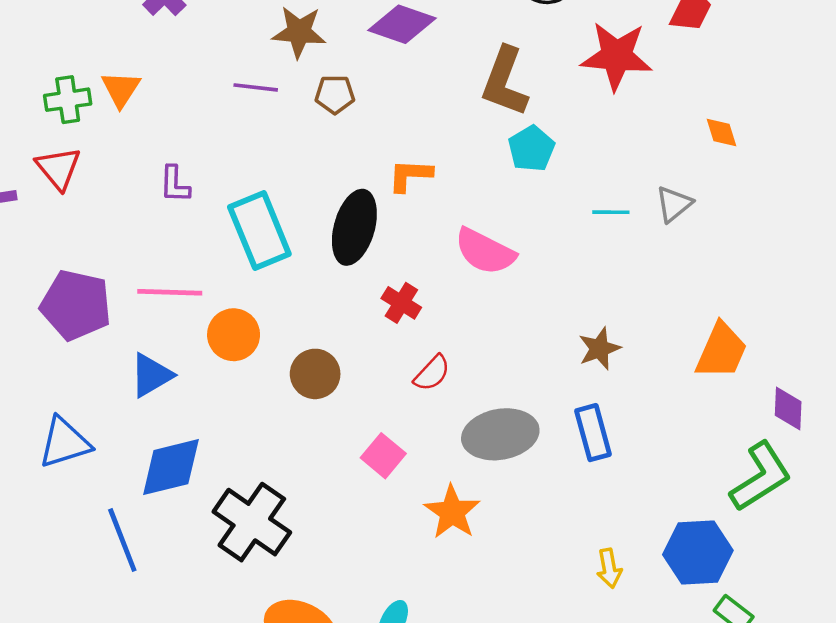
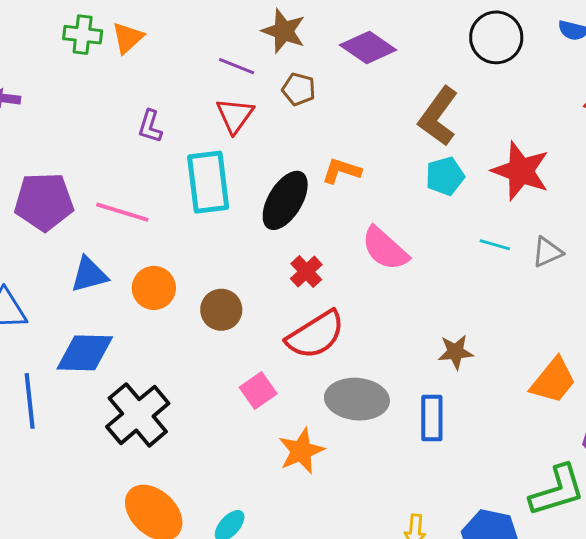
red star: (617, 56) -> (521, 171), moved
red triangle: (58, 168) -> (235, 115), moved
purple pentagon: (76, 305) -> (44, 202), turned -30
orange circle: (234, 335) -> (154, 288), moved
red semicircle: (432, 373) -> (316, 335), size x1.8

